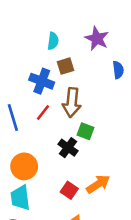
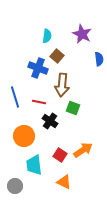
brown square: (66, 66) -> (57, 56), turned -32
red line: (43, 113) -> (39, 102), moved, turned 64
black cross: (68, 148) -> (50, 121), moved
cyan trapezoid: (20, 198) -> (34, 165), moved

